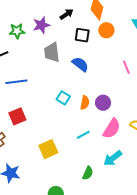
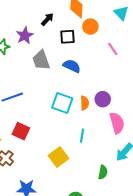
pink line: (126, 67) -> (113, 49), moved
cyan square: (63, 98) -> (62, 103), size x1.5
red square: (17, 116) -> (21, 131), turned -30
pink semicircle: (112, 129) -> (117, 123), turned -35
cyan line: (83, 135) -> (82, 136), moved, turned -40

